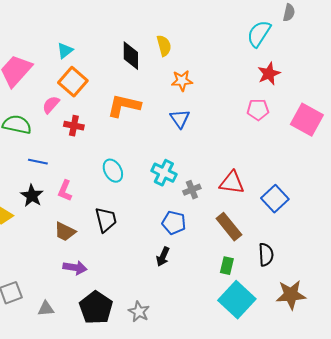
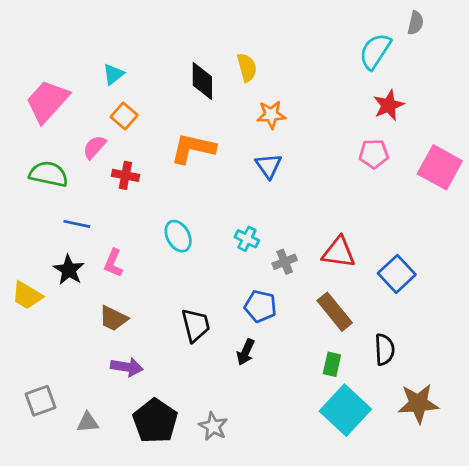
orange square: (73, 82) -> (124, 116), size x0.7
cyan cross: (164, 173) -> (247, 239), size x0.7
black trapezoid: (106, 220) -> (196, 325), moved

